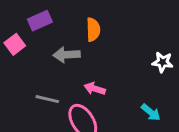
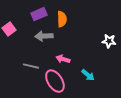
purple rectangle: (40, 21) -> (39, 14), moved
cyan arrow: (151, 112) -> (88, 75), moved

